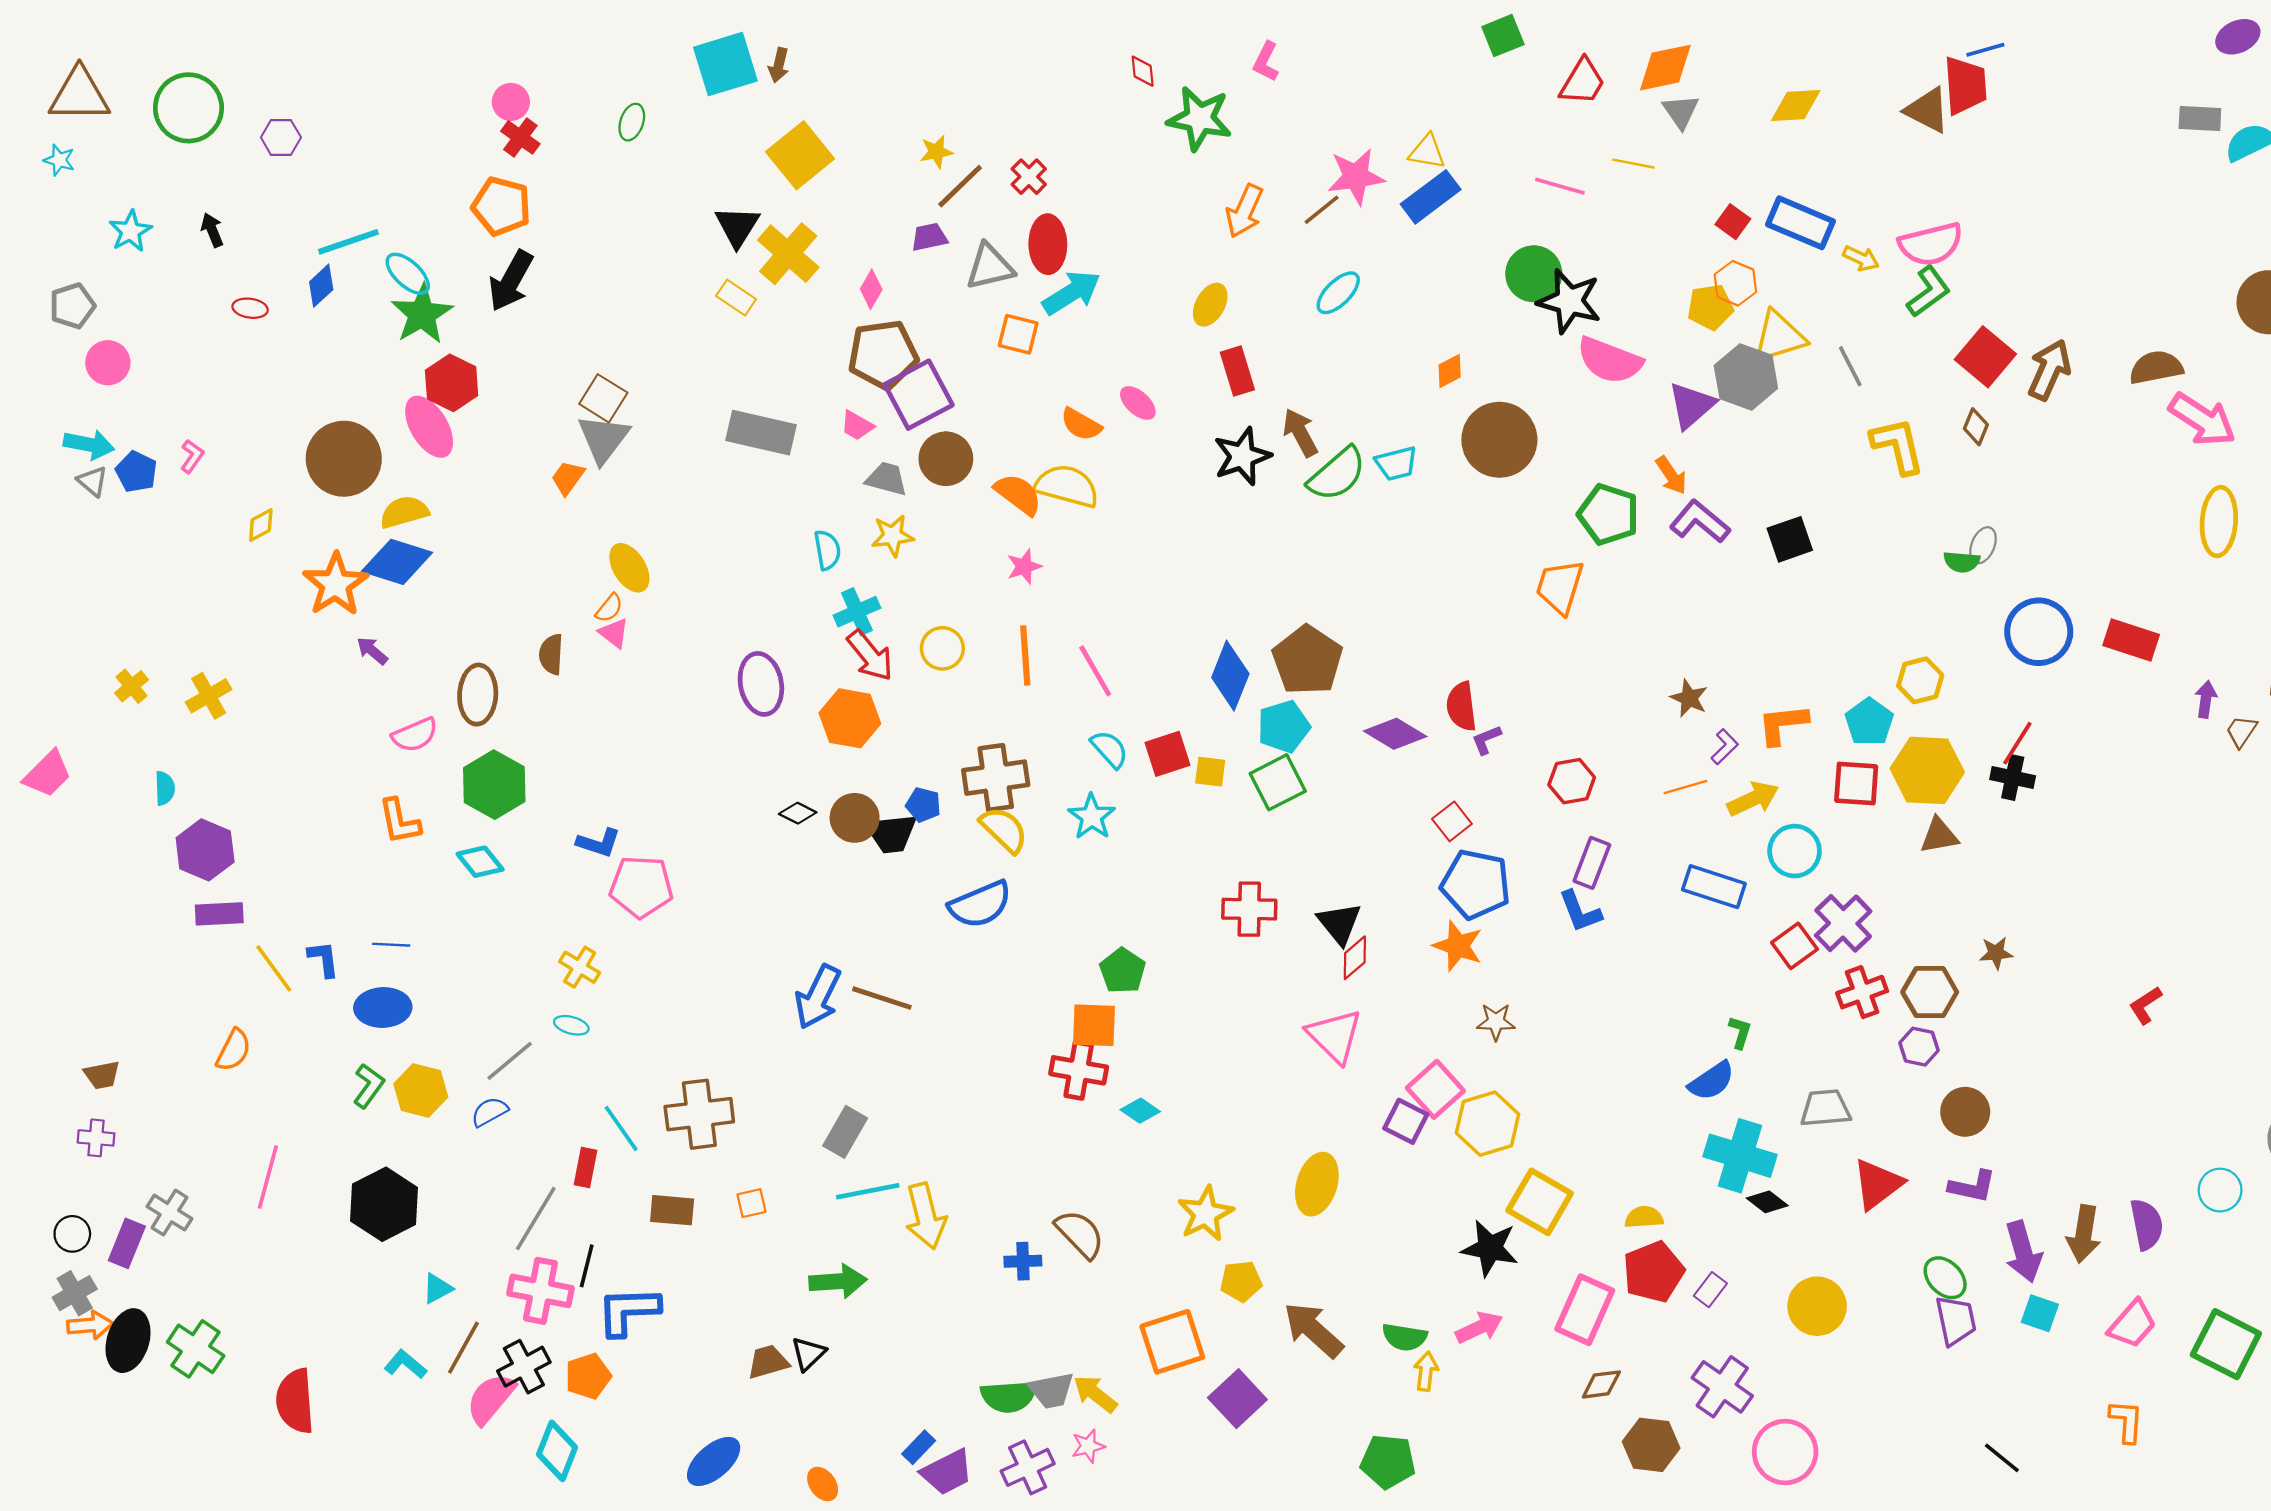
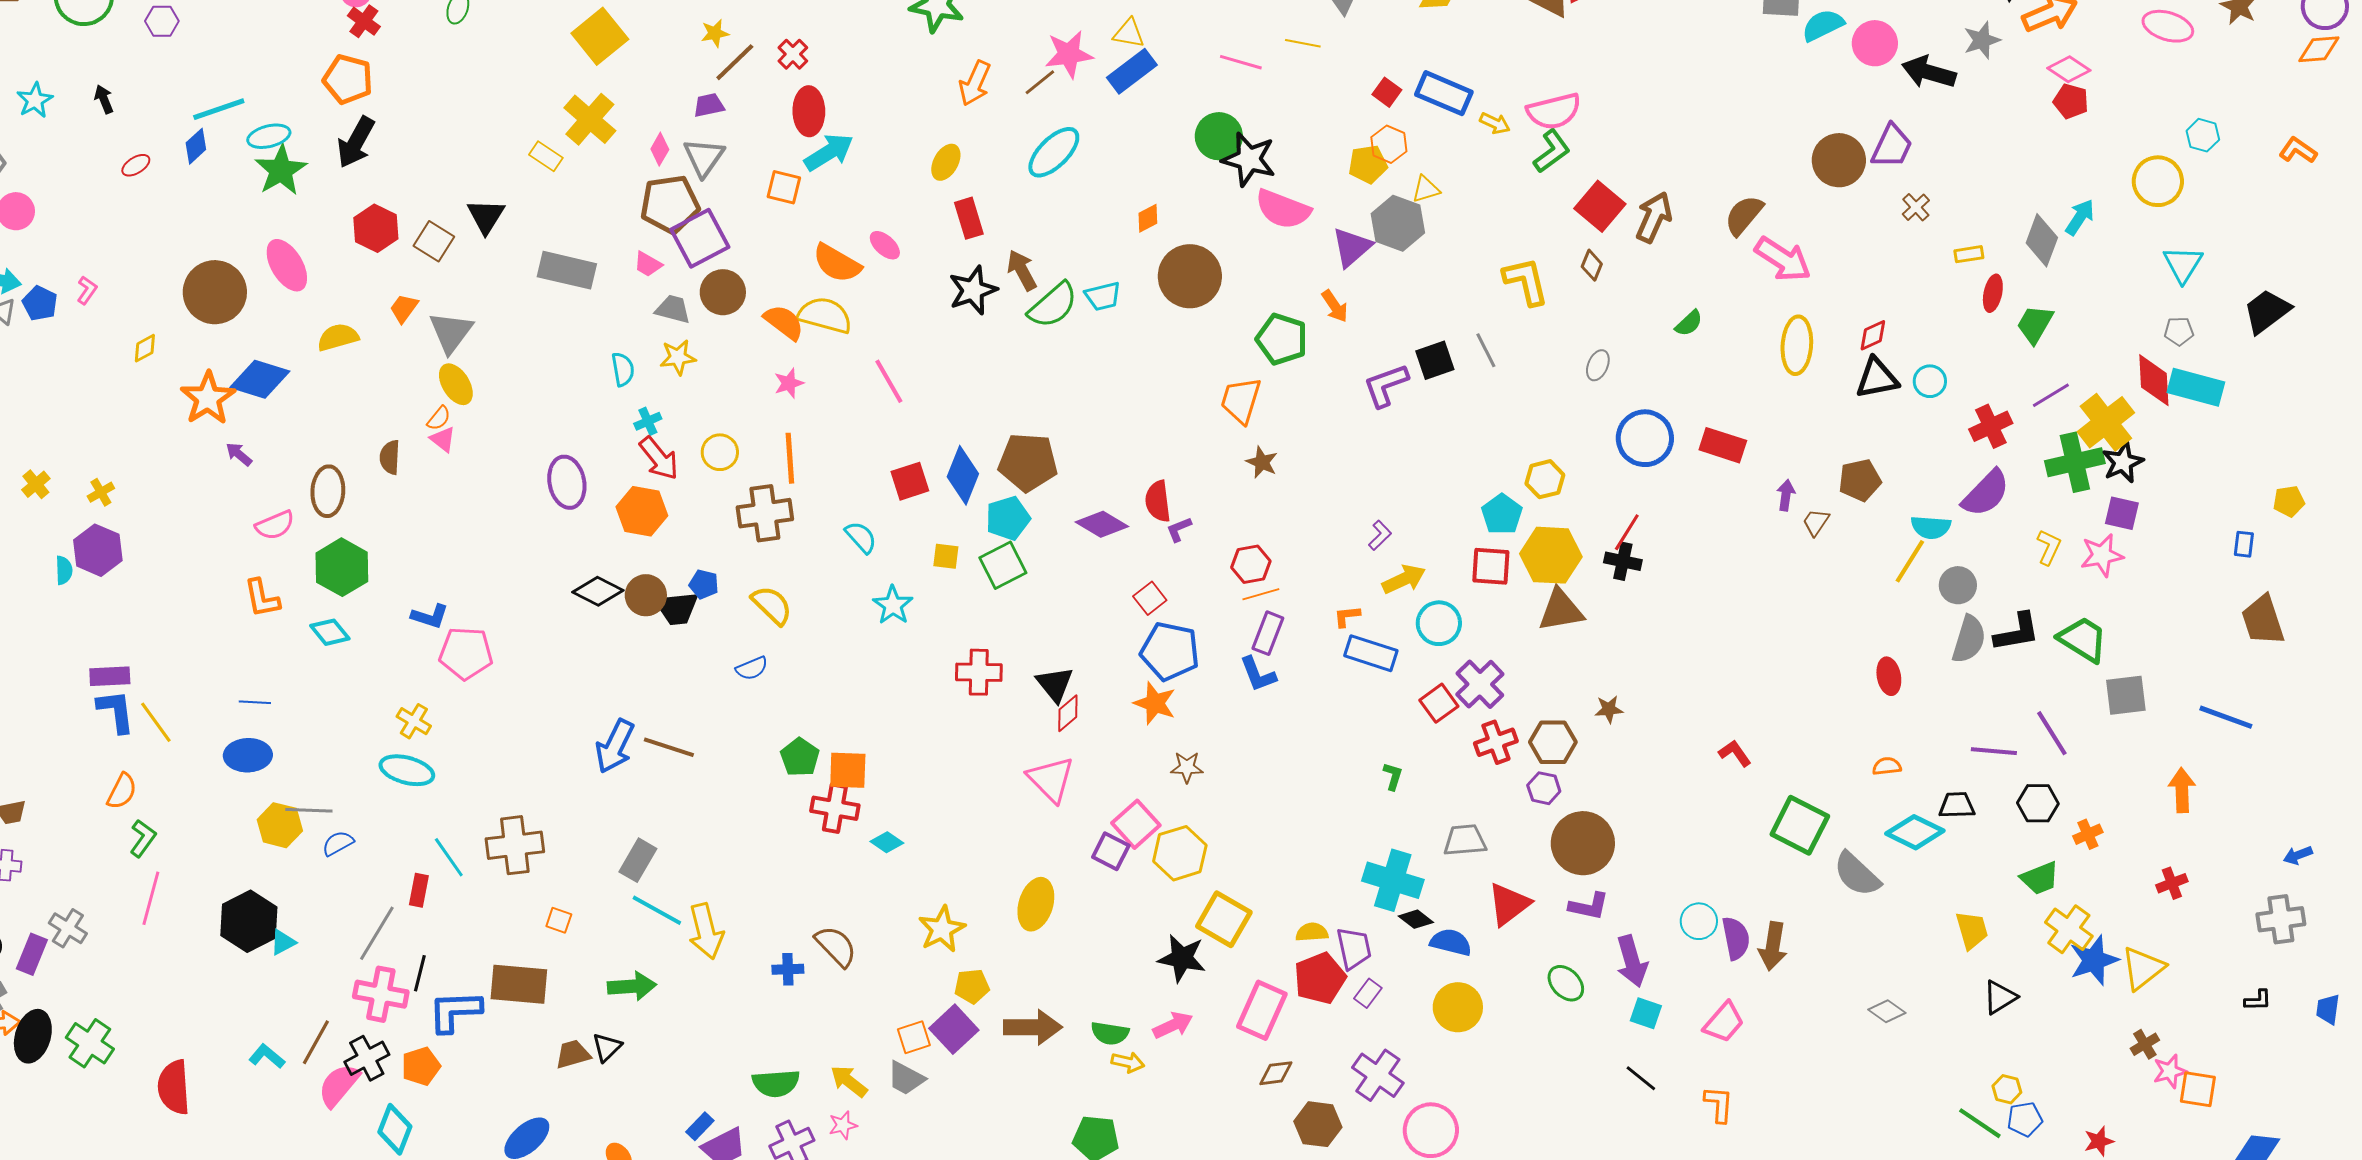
black triangle: (737, 226) -> (486, 216), moved
gray triangle: (990, 267) -> (704, 157), moved, turned -42
cyan ellipse: (408, 274) -> (269, 136), turned -57
cyan ellipse: (1338, 293) -> (1054, 152), size x1.4
red ellipse: (250, 308) -> (136, 165), turned -40
yellow triangle: (1779, 337) -> (1426, 189), size x0.6
gray line: (1850, 366) -> (1486, 350), moved
brown semicircle: (2156, 367) -> (1744, 215), turned -39
red hexagon: (452, 383) -> (376, 228), moved
orange semicircle: (1081, 424) -> (837, 263), size x1.4
gray triangle: (603, 439) -> (451, 332), moved
yellow semicircle: (404, 512) -> (338, 337), moved
purple L-shape: (1700, 522) -> (1386, 385), moved, turned -60
green semicircle: (1962, 562) -> (1689, 323), moved, turned -48
cyan cross: (857, 612) -> (648, 421), size x0.7
brown pentagon: (1307, 660) -> (1028, 462), turned -30
pink line: (1095, 671) -> (889, 381), moved
yellow cross: (209, 696) -> (101, 492), size x0.7
brown star: (1689, 698) -> (1262, 462), moved
orange L-shape: (1783, 724) -> (1347, 616), moved, size x0.6
red square: (1168, 754) -> (910, 481), moved
brown cross: (996, 778) -> (765, 513), moved
orange line: (1685, 787) -> (1261, 594), moved
black diamond: (798, 813) -> (598, 591), size x1.6
cyan star: (1092, 817) -> (893, 605), moved
brown triangle: (1939, 836) -> (1561, 610), size x1.4
purple hexagon: (205, 850) -> (98, 550), moved
blue semicircle: (980, 904) -> (752, 668), size x0.6
blue L-shape: (324, 959) -> (116, 711), moved, size x1.4
green pentagon: (1122, 971) -> (800, 757), moved
red L-shape: (2145, 1005) -> (1735, 753), turned 88
cyan ellipse: (571, 1025) -> (407, 770), size x1.8
gray line: (510, 1061) -> (309, 810), moved, turned 42
blue semicircle: (1712, 1081) -> (1451, 942), moved, turned -132
green L-shape: (369, 1086) -> (143, 838), moved
brown circle: (1965, 1112) -> (1583, 843), size x1.5
cyan circle: (2220, 1190) -> (1699, 921), moved
cyan line: (868, 1191) -> (657, 910), turned 40
orange square: (751, 1203) -> (559, 920), turned 32
brown rectangle: (672, 1210) -> (519, 984), moved, size x1.5
brown arrow: (2084, 1234) -> (1773, 946), moved
cyan triangle: (437, 1288) -> (283, 942), moved
purple trapezoid: (1956, 1320) -> (1354, 948), moved
brown arrow: (1313, 1330) -> (1033, 1027), turned 138
orange square: (1172, 1342) -> (914, 1037), size x0.6
green square: (2226, 1344) -> (1800, 825), moved
yellow arrow: (1426, 1371) -> (1128, 1062), turned 96
gray trapezoid: (1051, 1390) -> (906, 1078), moved, turned 39
purple square: (1237, 1399) -> (954, 1029), moved
black line: (2002, 1458) -> (1641, 1078), moved

